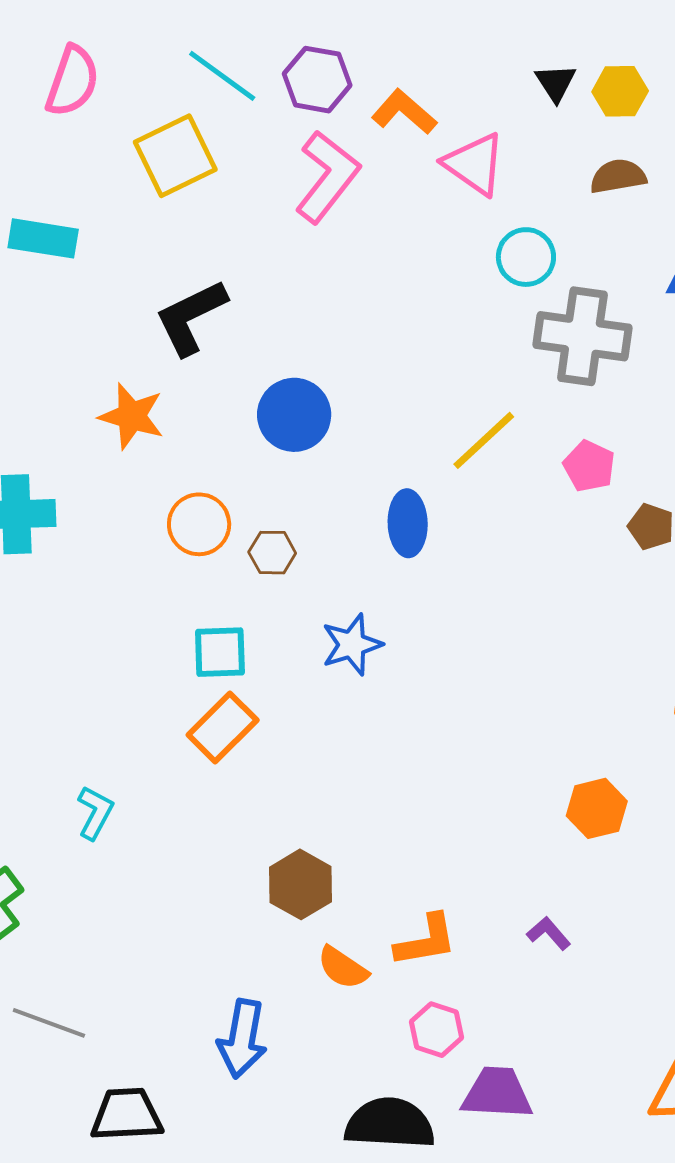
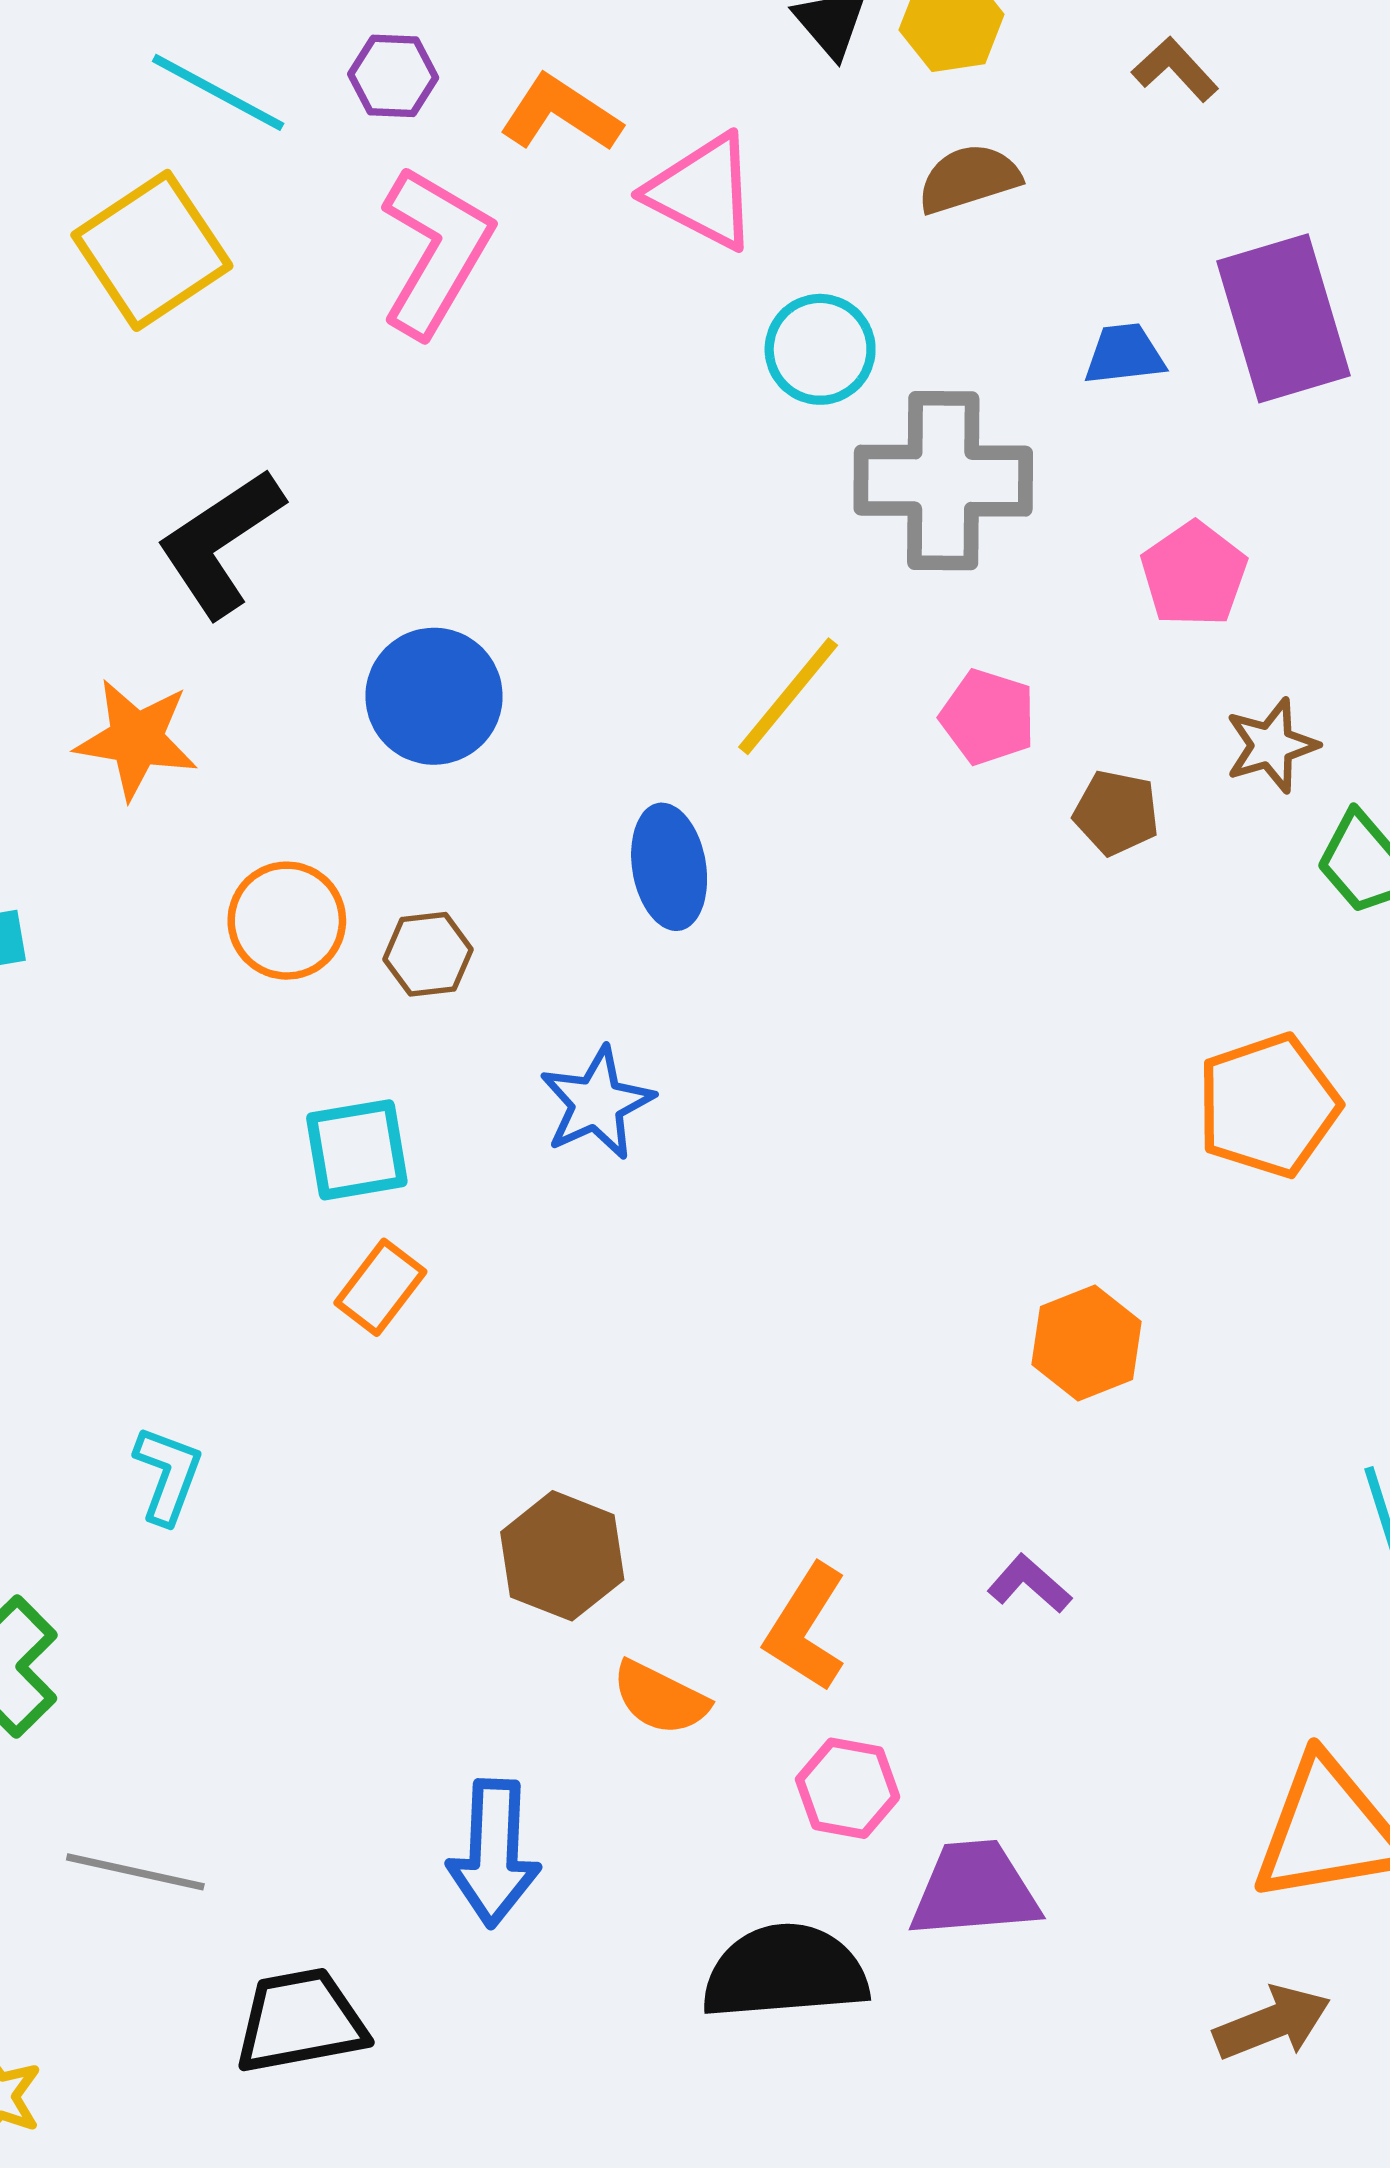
purple hexagon: (317, 80) -> (393, 76), size x0.7
orange rectangle: (223, 728) -> (380, 1287), size x0.7
orange L-shape: (426, 941) -> (806, 1628), turned 140

